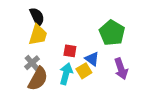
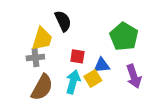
black semicircle: (37, 17) -> (63, 21), moved
blue triangle: (92, 59) -> (102, 65), turned -42
gray cross: (32, 63) -> (35, 58), moved, turned 35

